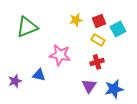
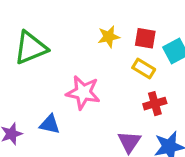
red square: (99, 21) -> (145, 38), turned 32
red cross: (97, 62) -> (155, 104), moved

